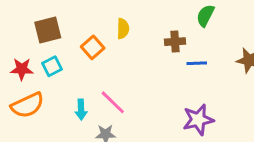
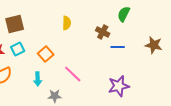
brown cross: (175, 42) -> (103, 32), turned 32
orange square: (93, 47) -> (46, 54), moved
pink line: (113, 102) -> (73, 74), moved

